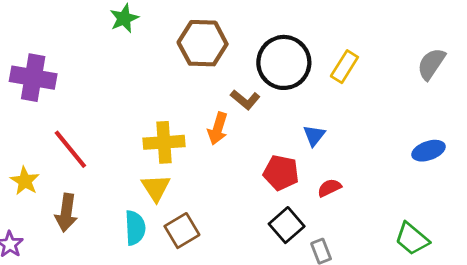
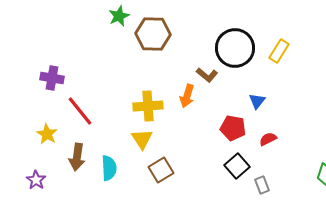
brown hexagon: (203, 43) -> (153, 34), moved
purple cross: (33, 78) -> (52, 78), moved, size x0.7
cyan semicircle: (135, 228) -> (109, 168), moved

